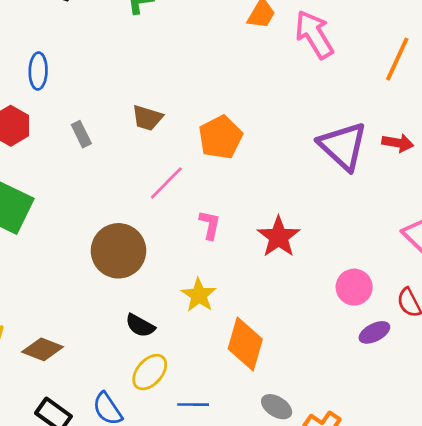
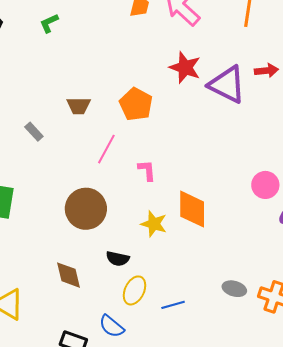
red star: (279, 237) -> (185, 68), moved
orange diamond: (245, 344) -> (192, 209), moved
brown diamond: (43, 349) -> (68, 275), moved, turned 72

